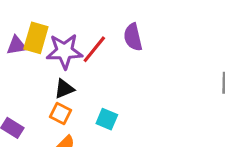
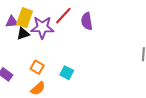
red line: (94, 49) -> (63, 16), moved
black triangle: (64, 89) -> (23, 34), moved

